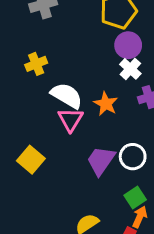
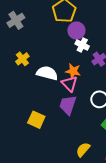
pink triangle: (70, 120) -> (69, 84), moved
purple trapezoid: (101, 161) -> (68, 105), moved

